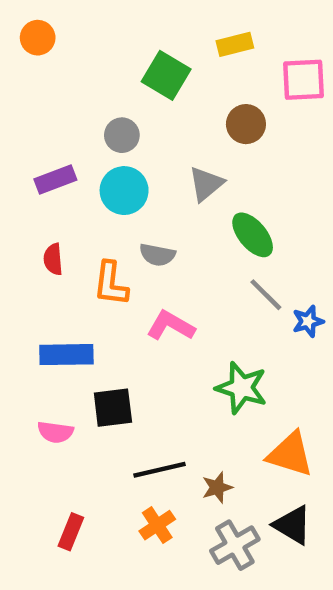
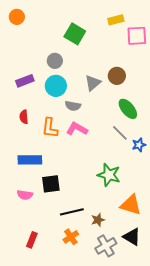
yellow rectangle: (235, 44) -> (116, 20), moved
brown circle: (246, 124) -> (117, 76), moved
green ellipse: (253, 235) -> (128, 109), moved
gray semicircle: (157, 255) -> (73, 106), moved
pink L-shape: (171, 326) -> (77, 129), moved

